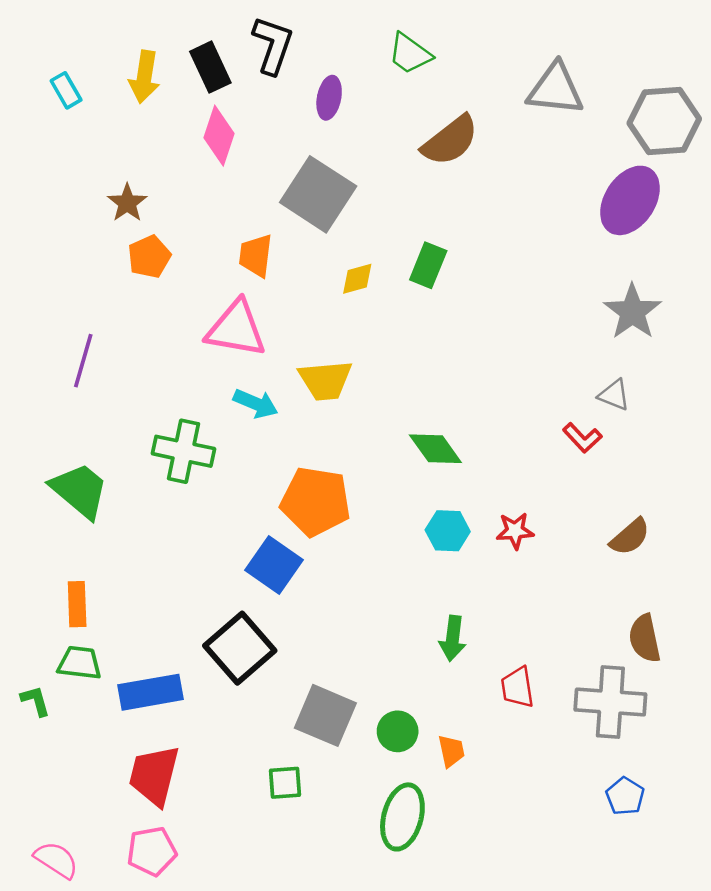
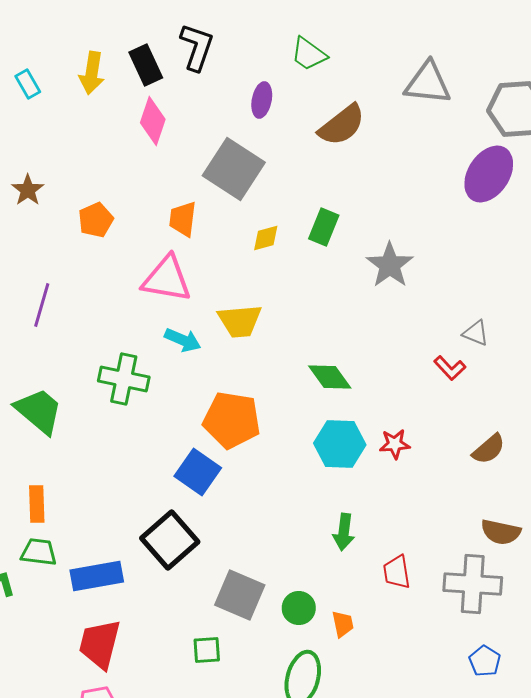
purple ellipse: (329, 98) -> (262, 100), moved
brown star: (127, 203) -> (28, 190), moved
gray star: (632, 312) -> (390, 265), moved
cyan hexagon: (448, 531) -> (340, 444), size x1.4
brown semicircle: (645, 638) -> (501, 532), turned -66

